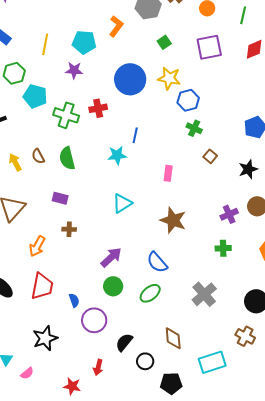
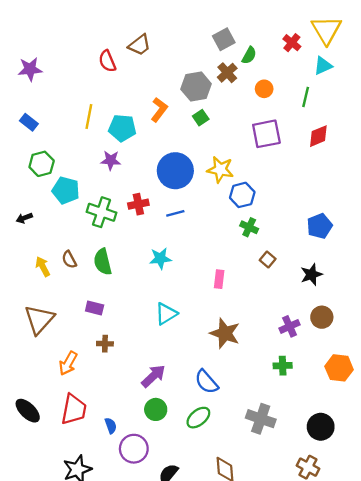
green square: (164, 42) -> (201, 118), moved
yellow line: (45, 44) -> (89, 116), moved
blue line: (135, 135) -> (175, 213), moved, turned 63
gray cross: (204, 294) -> (261, 419), turned -30

